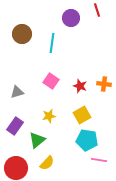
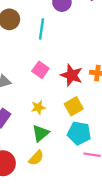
red star: (80, 86) -> (72, 75), size x1.5
green triangle: (37, 140) -> (40, 133), moved

